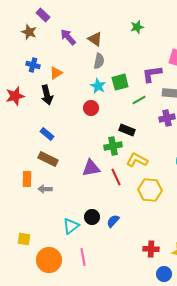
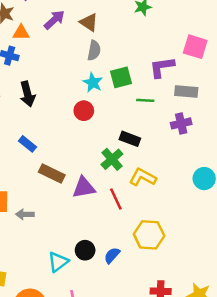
purple arrow: (68, 37) -> (54, 20), turned 90
orange triangle: (56, 73) -> (21, 33), moved, turned 32
green line: (139, 100) -> (145, 100), turned 32
green cross: (113, 146) -> (112, 159), turned -30
brown rectangle: (48, 159) -> (52, 173), moved
yellow hexagon: (150, 190) -> (149, 235), moved

